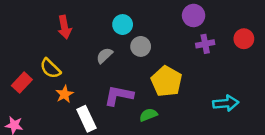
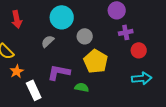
cyan circle: (123, 25) -> (62, 17), size x1.5
red circle: (244, 39) -> (139, 50), moved
gray circle: (141, 46) -> (85, 36), moved
green semicircle: (148, 115) -> (82, 87), turned 32

